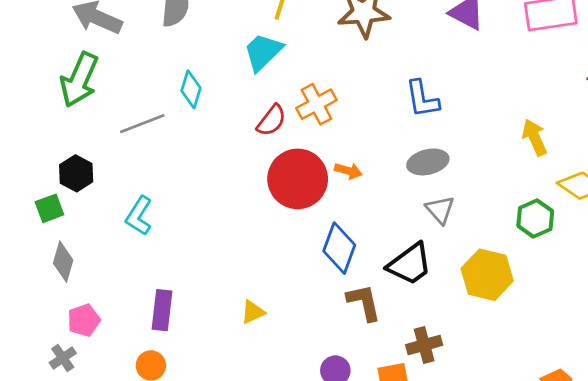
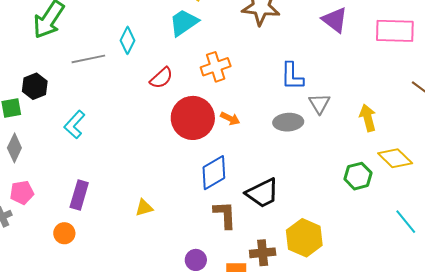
red semicircle: (271, 120) -> (161, 78), moved
gray triangle: (440, 210) -> (319, 104), moved
blue diamond: (339, 248) -> (214, 173), turned 30
yellow hexagon: (487, 275) -> (304, 238), moved

